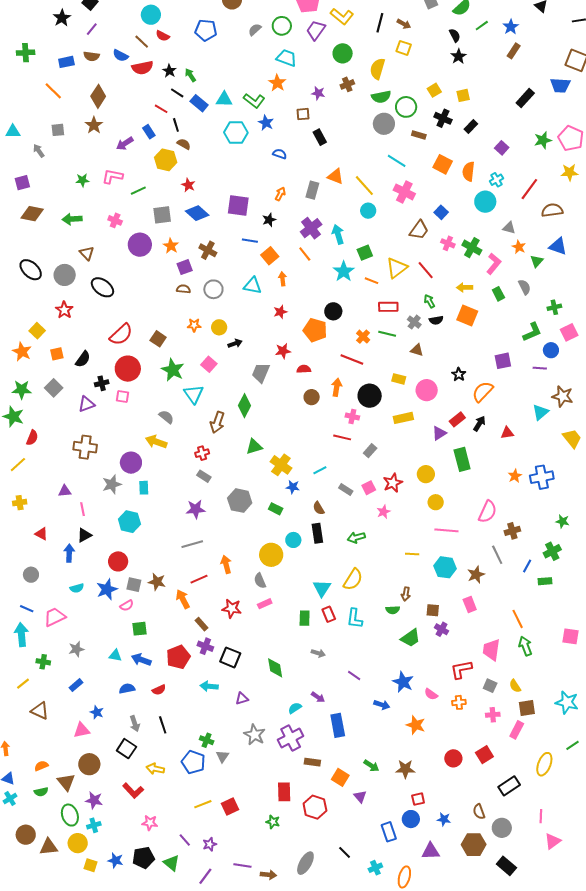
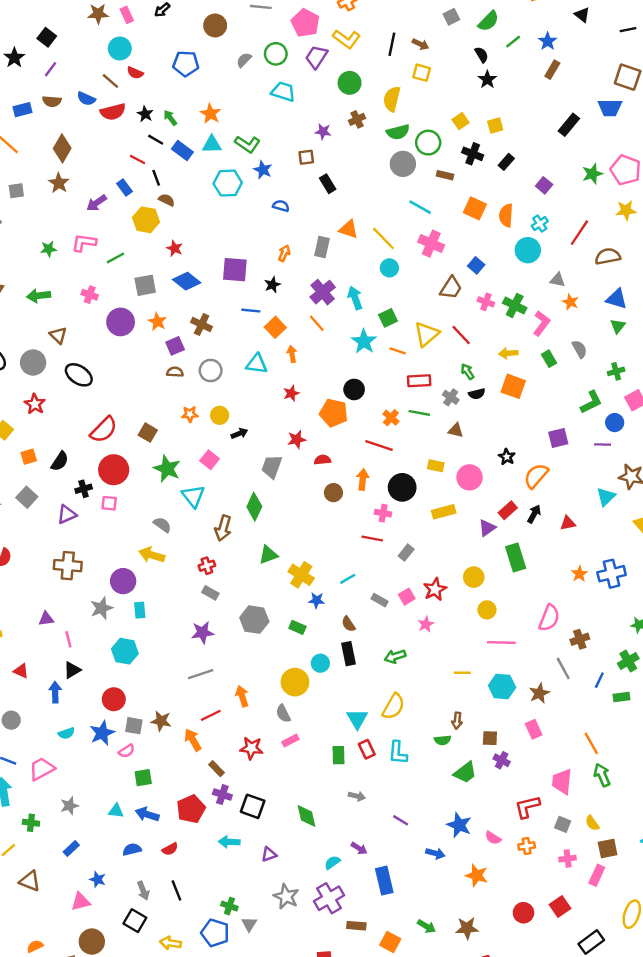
orange star: (277, 83) -> (211, 114), moved
green triangle: (537, 261) -> (618, 326), moved

